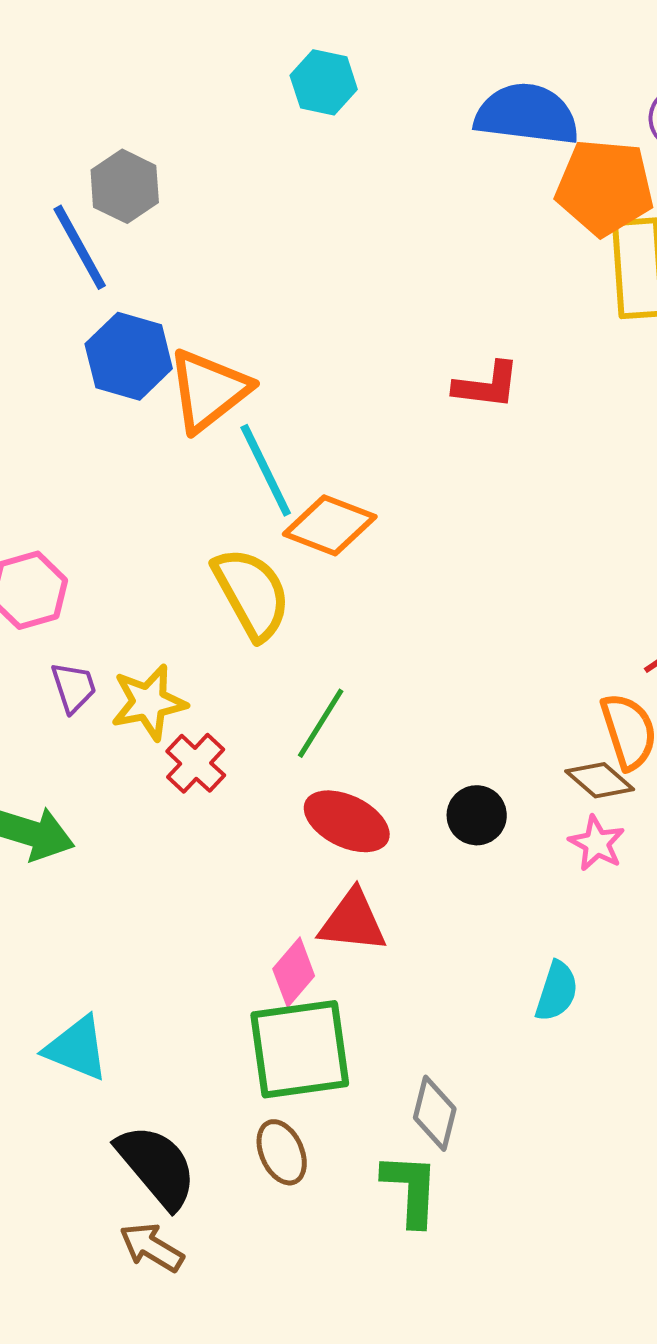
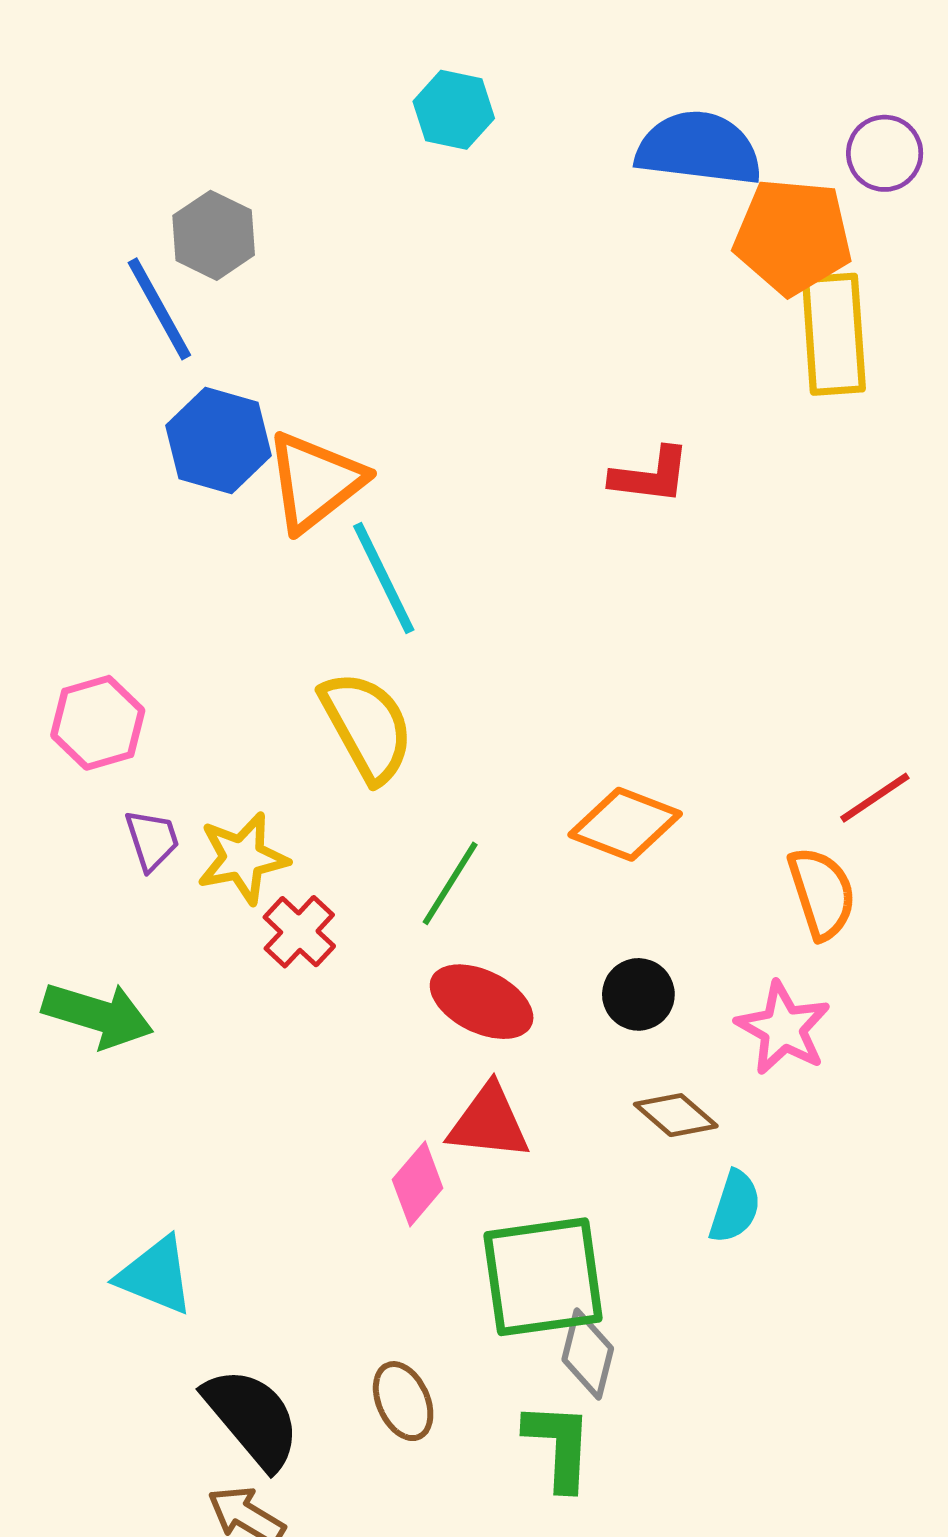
orange diamond: (330, 525) -> (625, 824), moved
brown diamond: (600, 780) -> (676, 1115), moved
pink star: (597, 843) -> (783, 1028), size x1.4
green square: (300, 1049) -> (543, 1277), moved

